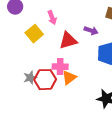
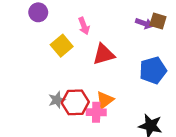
purple arrow: (91, 31) -> (144, 23), moved
pink cross: (60, 67) -> (96, 112), moved

